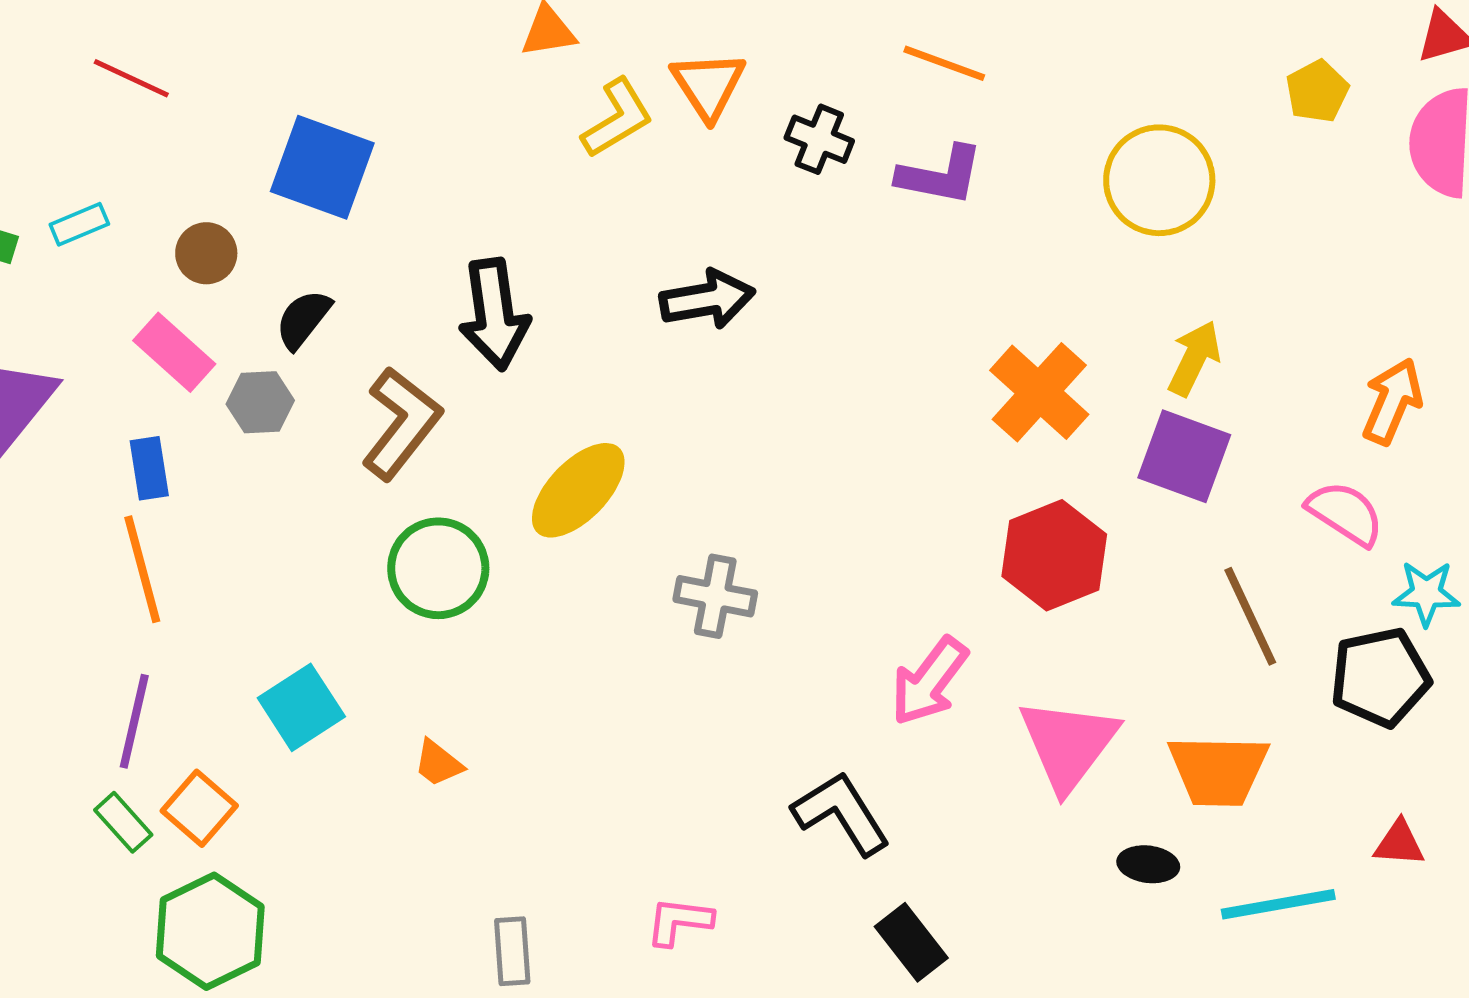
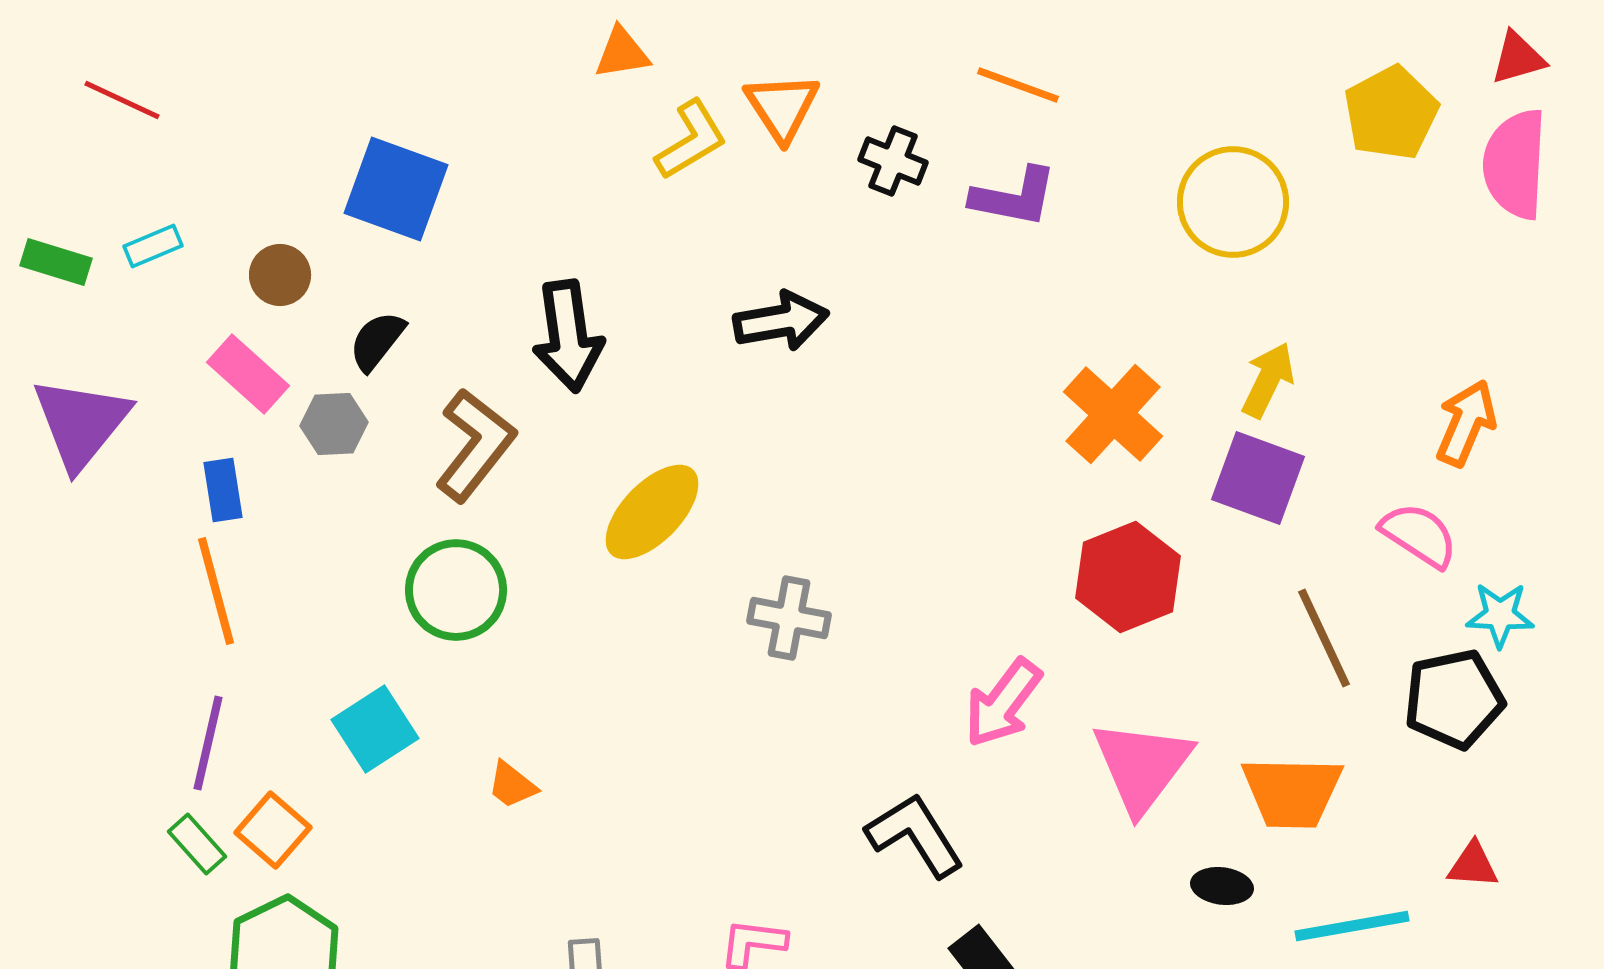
red line: (131, 78) -> (122, 100), moved
yellow pentagon: (1317, 91) -> (1391, 113), size x1.5
green circle: (438, 568) -> (456, 590), moved

